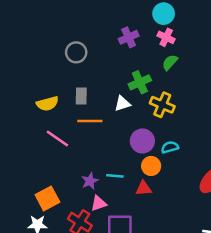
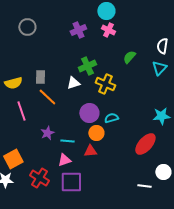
gray circle: (76, 52) -> (27, 27), moved
green semicircle: (170, 62) -> (129, 57), moved
orange line: (90, 121) -> (47, 97), turned 42
pink line: (57, 139) -> (21, 111), turned 36
purple star: (90, 181) -> (47, 133), moved
pink triangle: (99, 203) -> (64, 160), moved

